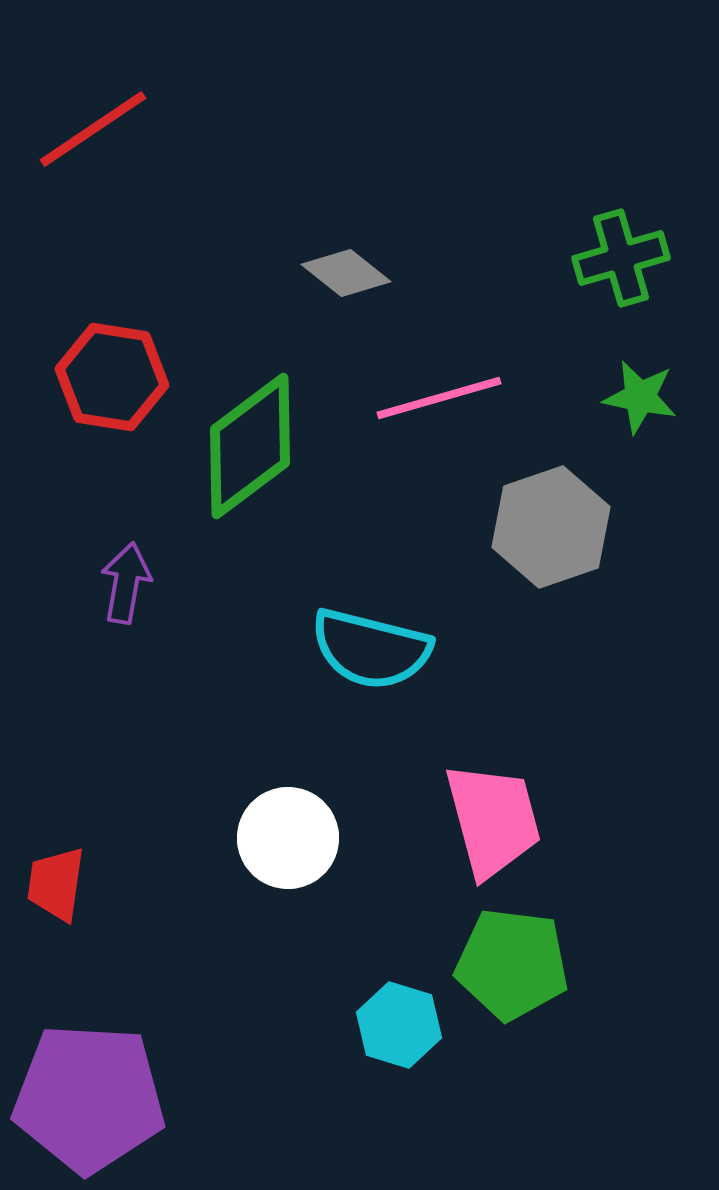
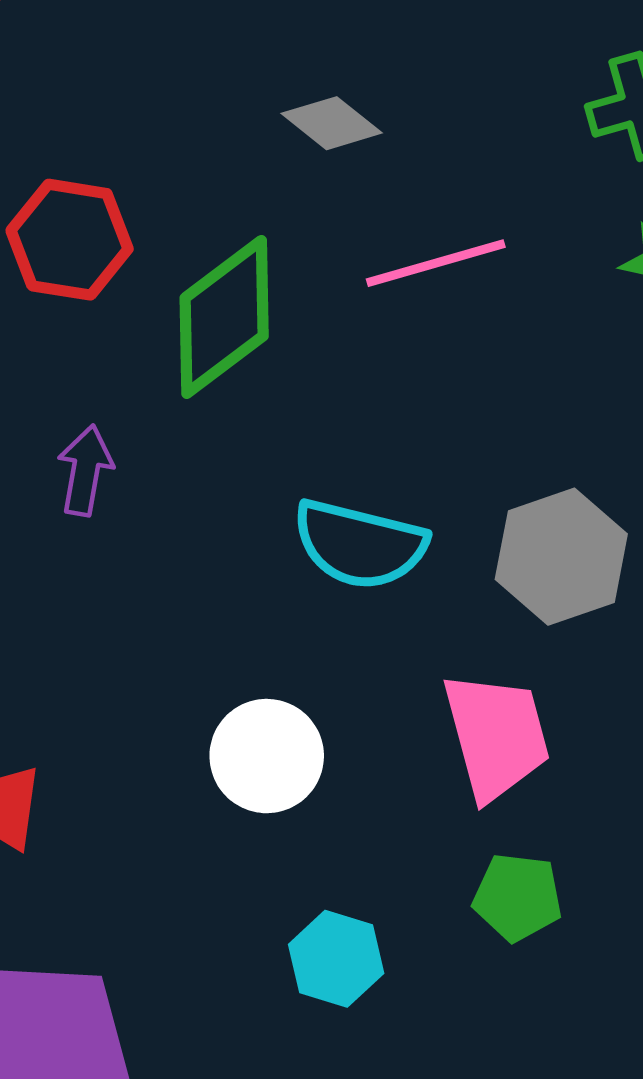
gray hexagon: (551, 527) -> (561, 557), moved
green pentagon: (512, 964) -> (518, 897), size x0.7
cyan hexagon: (399, 1025) -> (336, 959), moved

